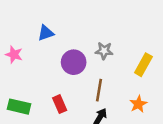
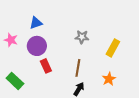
purple circle: (74, 62) -> (37, 46), moved
red rectangle: (60, 104) -> (46, 66), moved
green rectangle: (19, 107) -> (15, 81), turned 30

